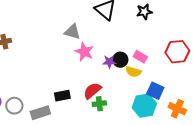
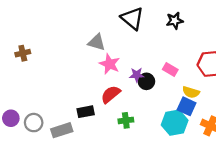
black circle: (120, 60) -> (146, 81), moved
yellow semicircle: (133, 72) -> (191, 92), moved
red semicircle: (92, 91) -> (111, 94), moved

